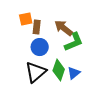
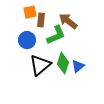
green L-shape: (74, 42) -> (56, 35), moved
blue circle: (40, 47) -> (27, 40), moved

